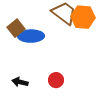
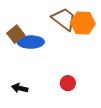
red circle: (56, 80) -> (68, 83), moved

